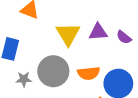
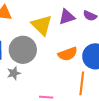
gray circle: (53, 71) -> (23, 50), moved

